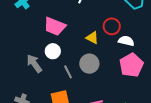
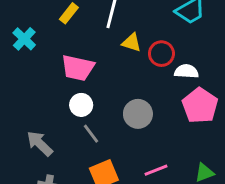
yellow triangle: (92, 38) -> (131, 43), moved
gray arrow: (34, 64) -> (40, 144), moved
gray line: (68, 72) -> (91, 134), moved

